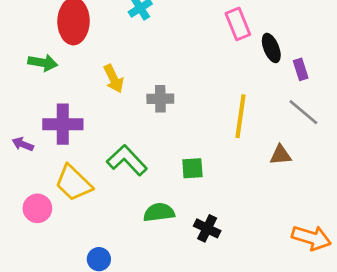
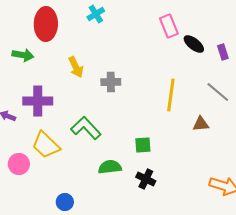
black ellipse: (271, 48) -> (194, 44), turned -30
purple rectangle: (301, 69) -> (223, 52), moved
green square: (192, 168) -> (143, 145), moved

